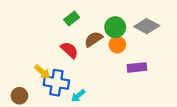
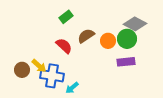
green circle: (115, 27) -> (127, 39), moved
brown circle: (19, 96) -> (22, 70), moved

